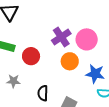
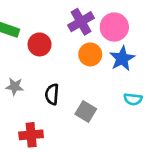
blue star: (95, 74) -> (122, 58), moved, turned 30
gray star: (13, 81) -> (15, 86), moved

